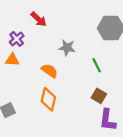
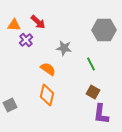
purple cross: (17, 39) -> (26, 40), moved
orange triangle: (12, 60) -> (14, 25), moved

